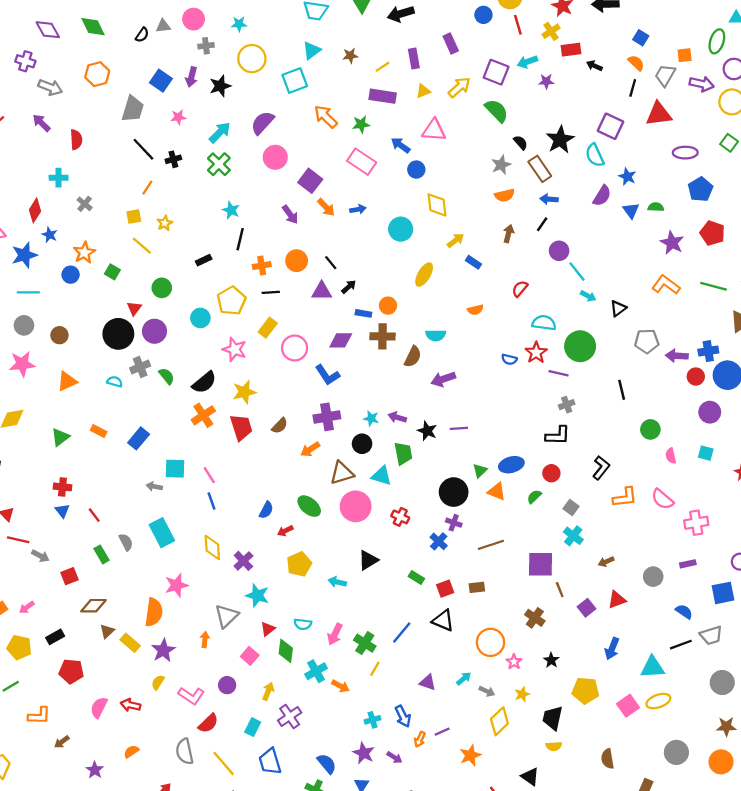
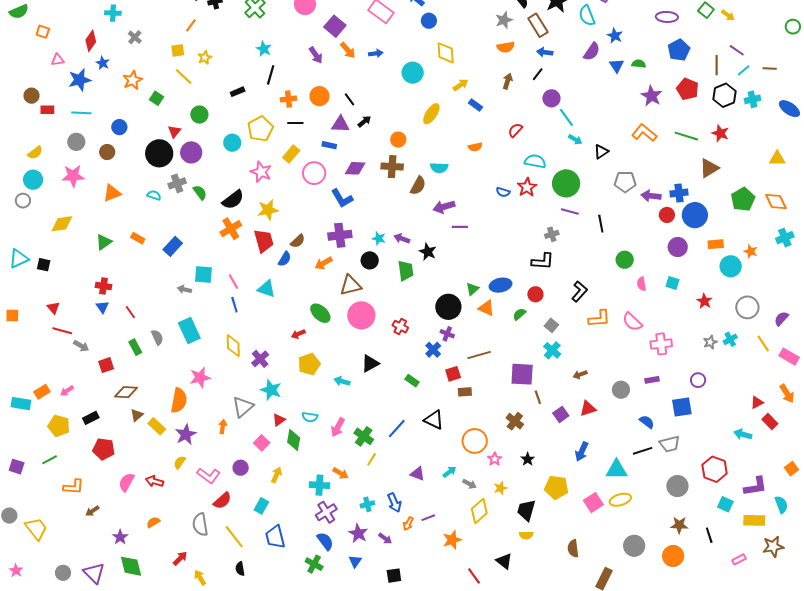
blue circle: (71, 275) -> (119, 127), moved
blue rectangle: (363, 313) -> (329, 145), moved
purple line: (559, 373) -> (570, 211), moved
purple line: (459, 428) -> (460, 227), moved
cyan triangle: (382, 476) -> (266, 289), moved
blue semicircle: (266, 510) -> (285, 259), moved
red square: (445, 589) -> (453, 374), moved
cyan cross: (316, 671) -> (319, 485), moved, turned 30
purple cross: (290, 717) -> (326, 512), moved

